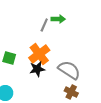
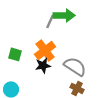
green arrow: (58, 19) -> (64, 15), size x1.5

